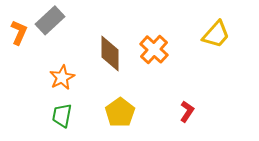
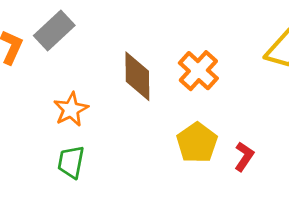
yellow pentagon: (120, 112) -> (197, 143), moved

